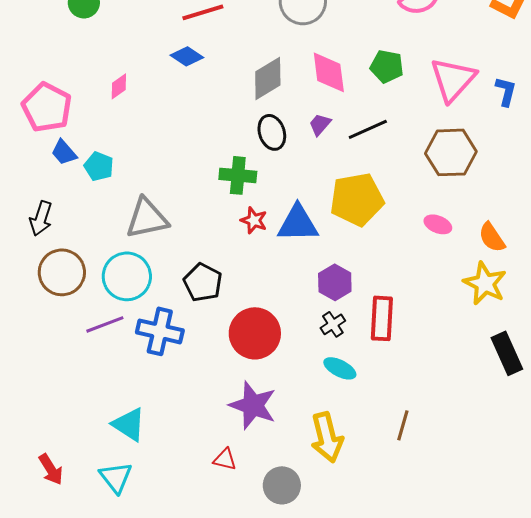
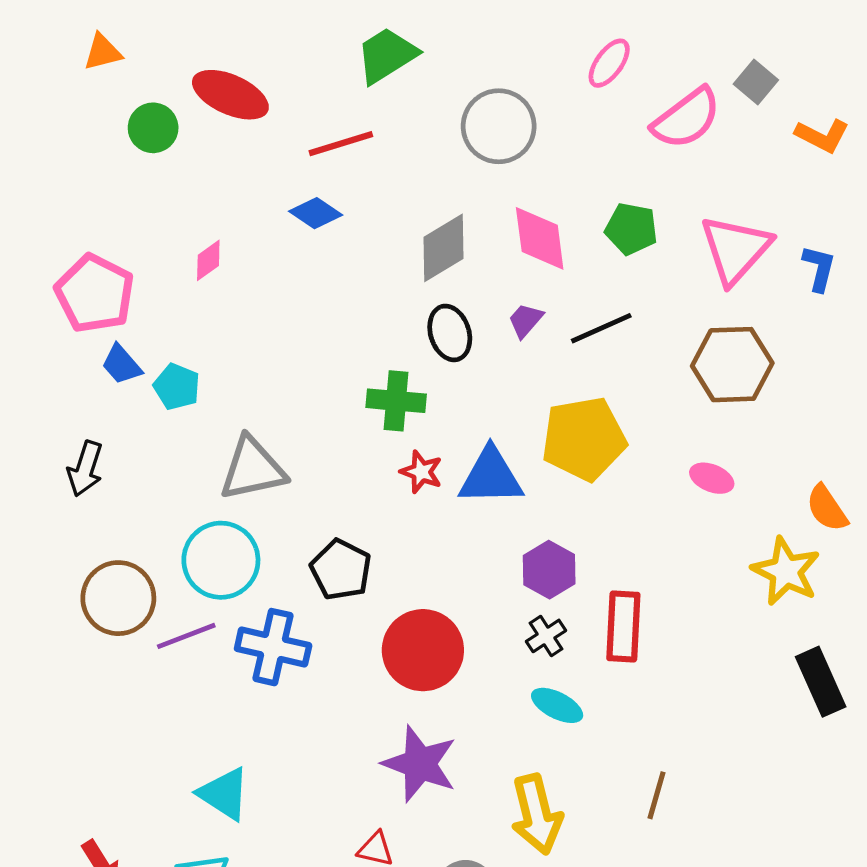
orange semicircle: (492, 237) -> (827, 508), moved
brown circle: (62, 272) -> (118, 598), moved

